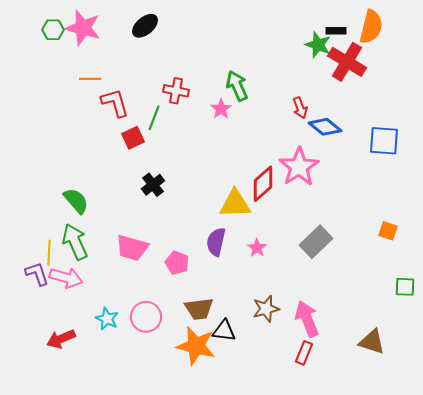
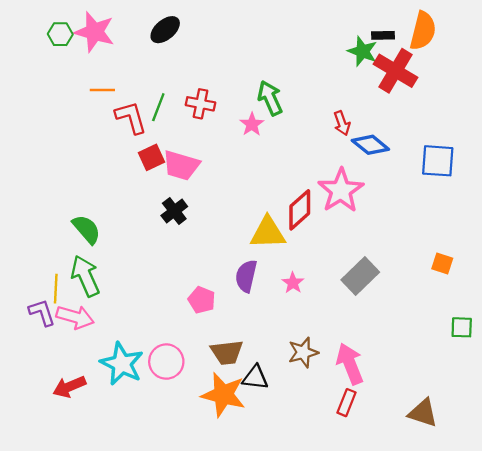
green line: (154, 118) -> (158, 107), moved
pink trapezoid: (132, 248) -> (181, 165), moved
cyan star: (107, 319) -> (122, 364), size x1.6
brown triangle: (372, 342) -> (423, 413), moved

